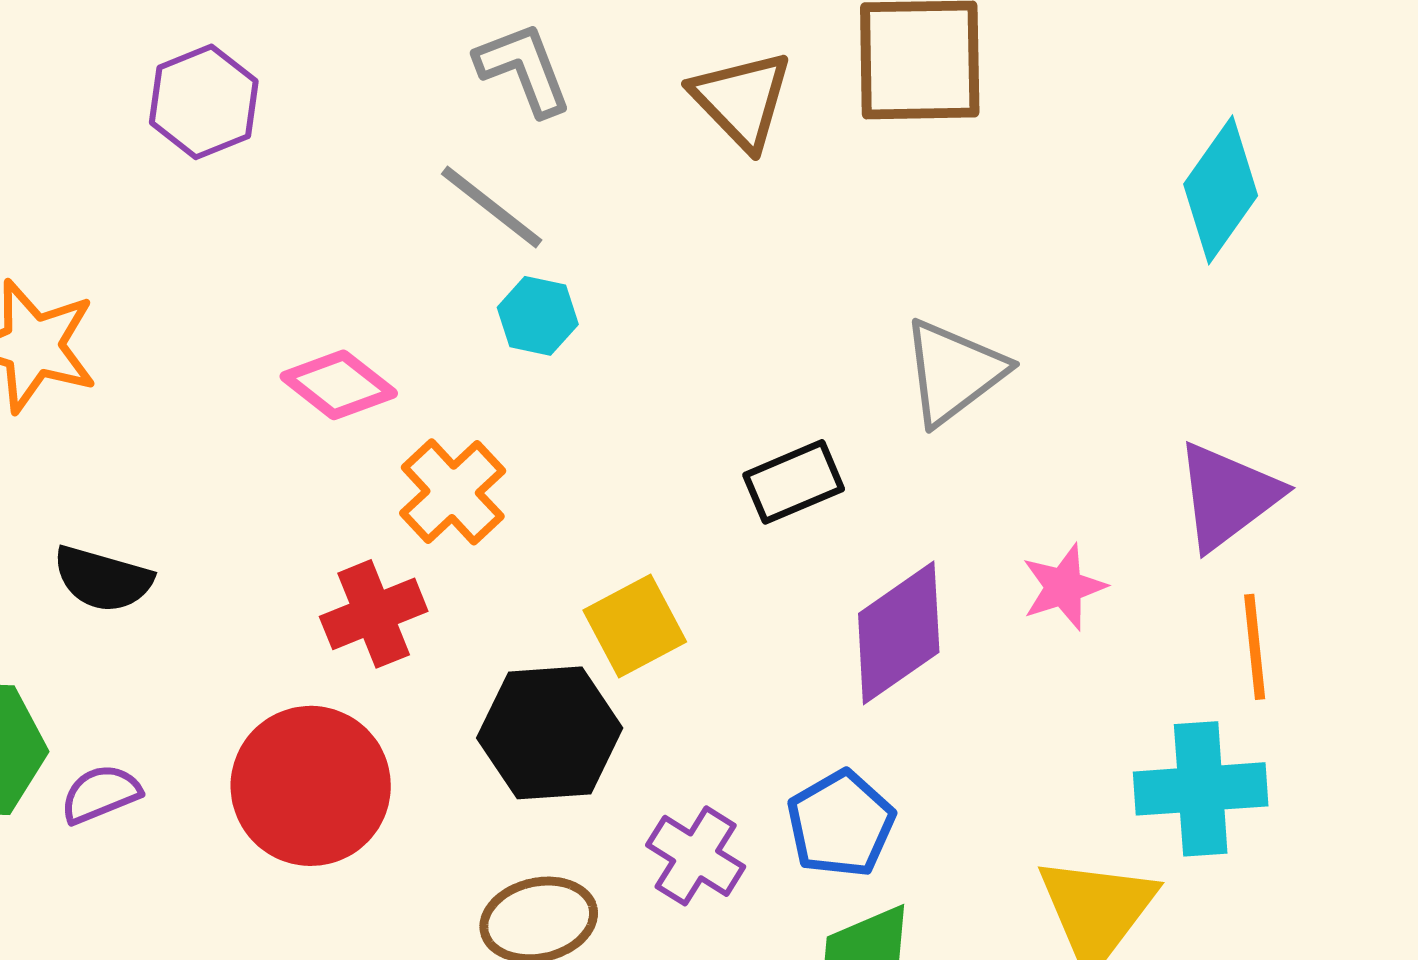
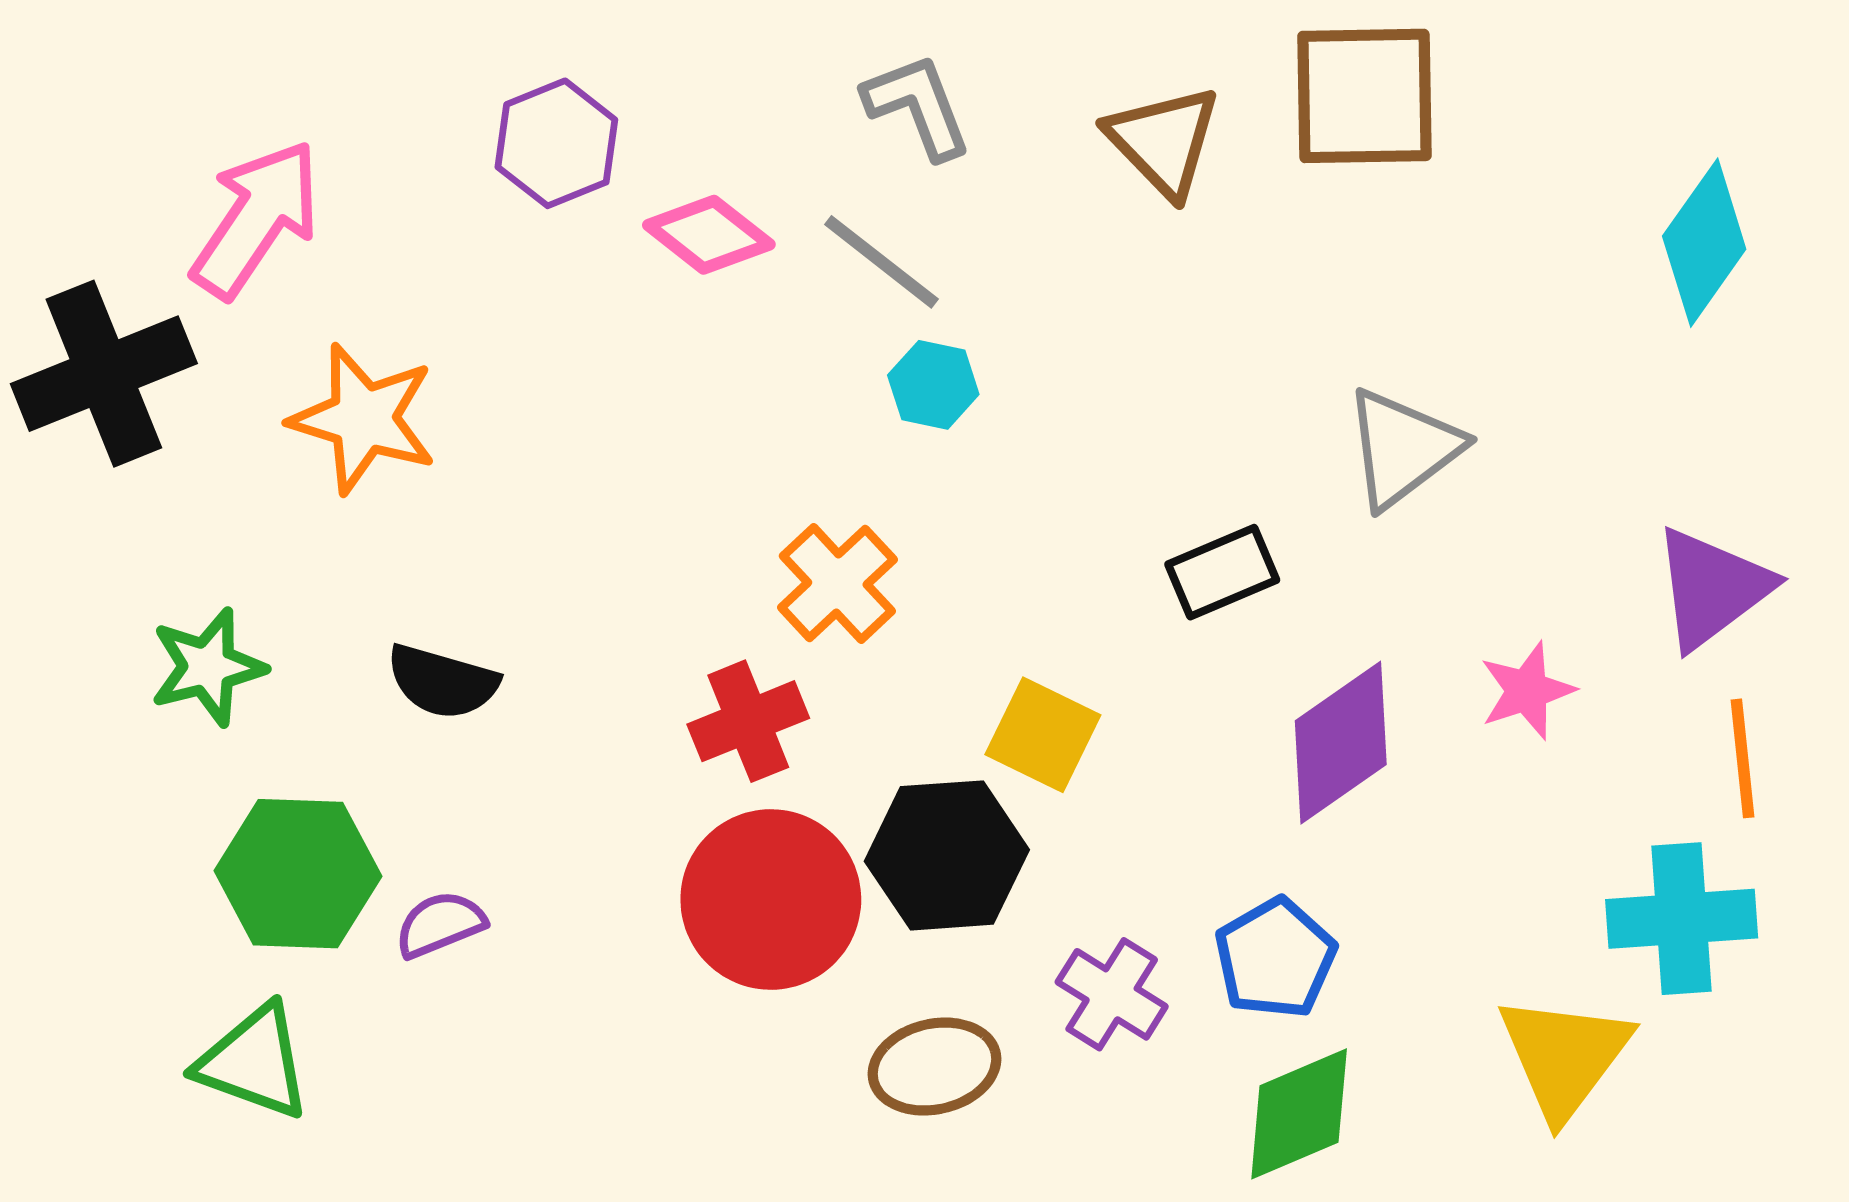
pink diamond: (339, 385) -> (709, 235), moved
yellow square: (635, 626) -> (1043, 735), turned -36
red circle: (311, 786) -> (771, 899), moved

